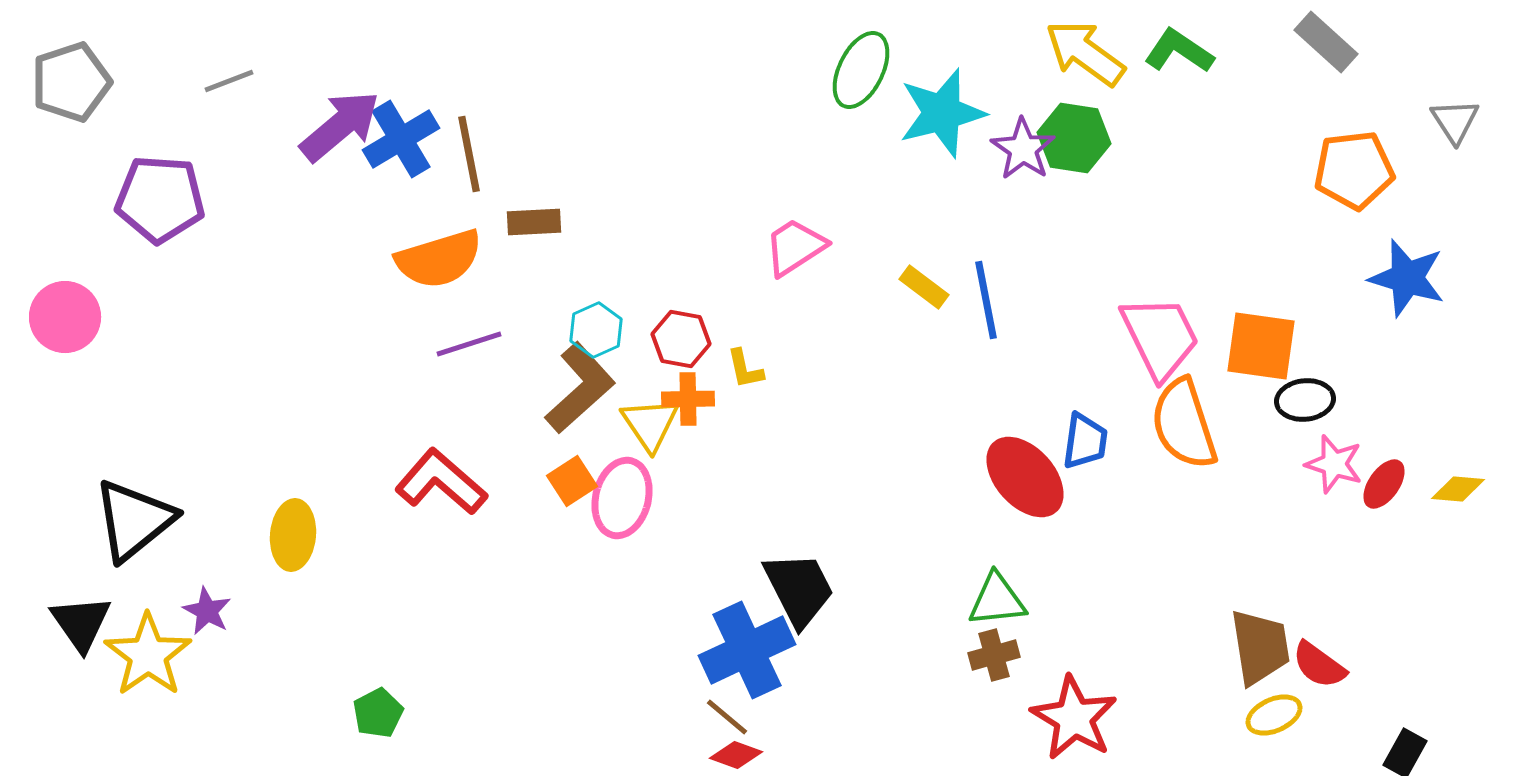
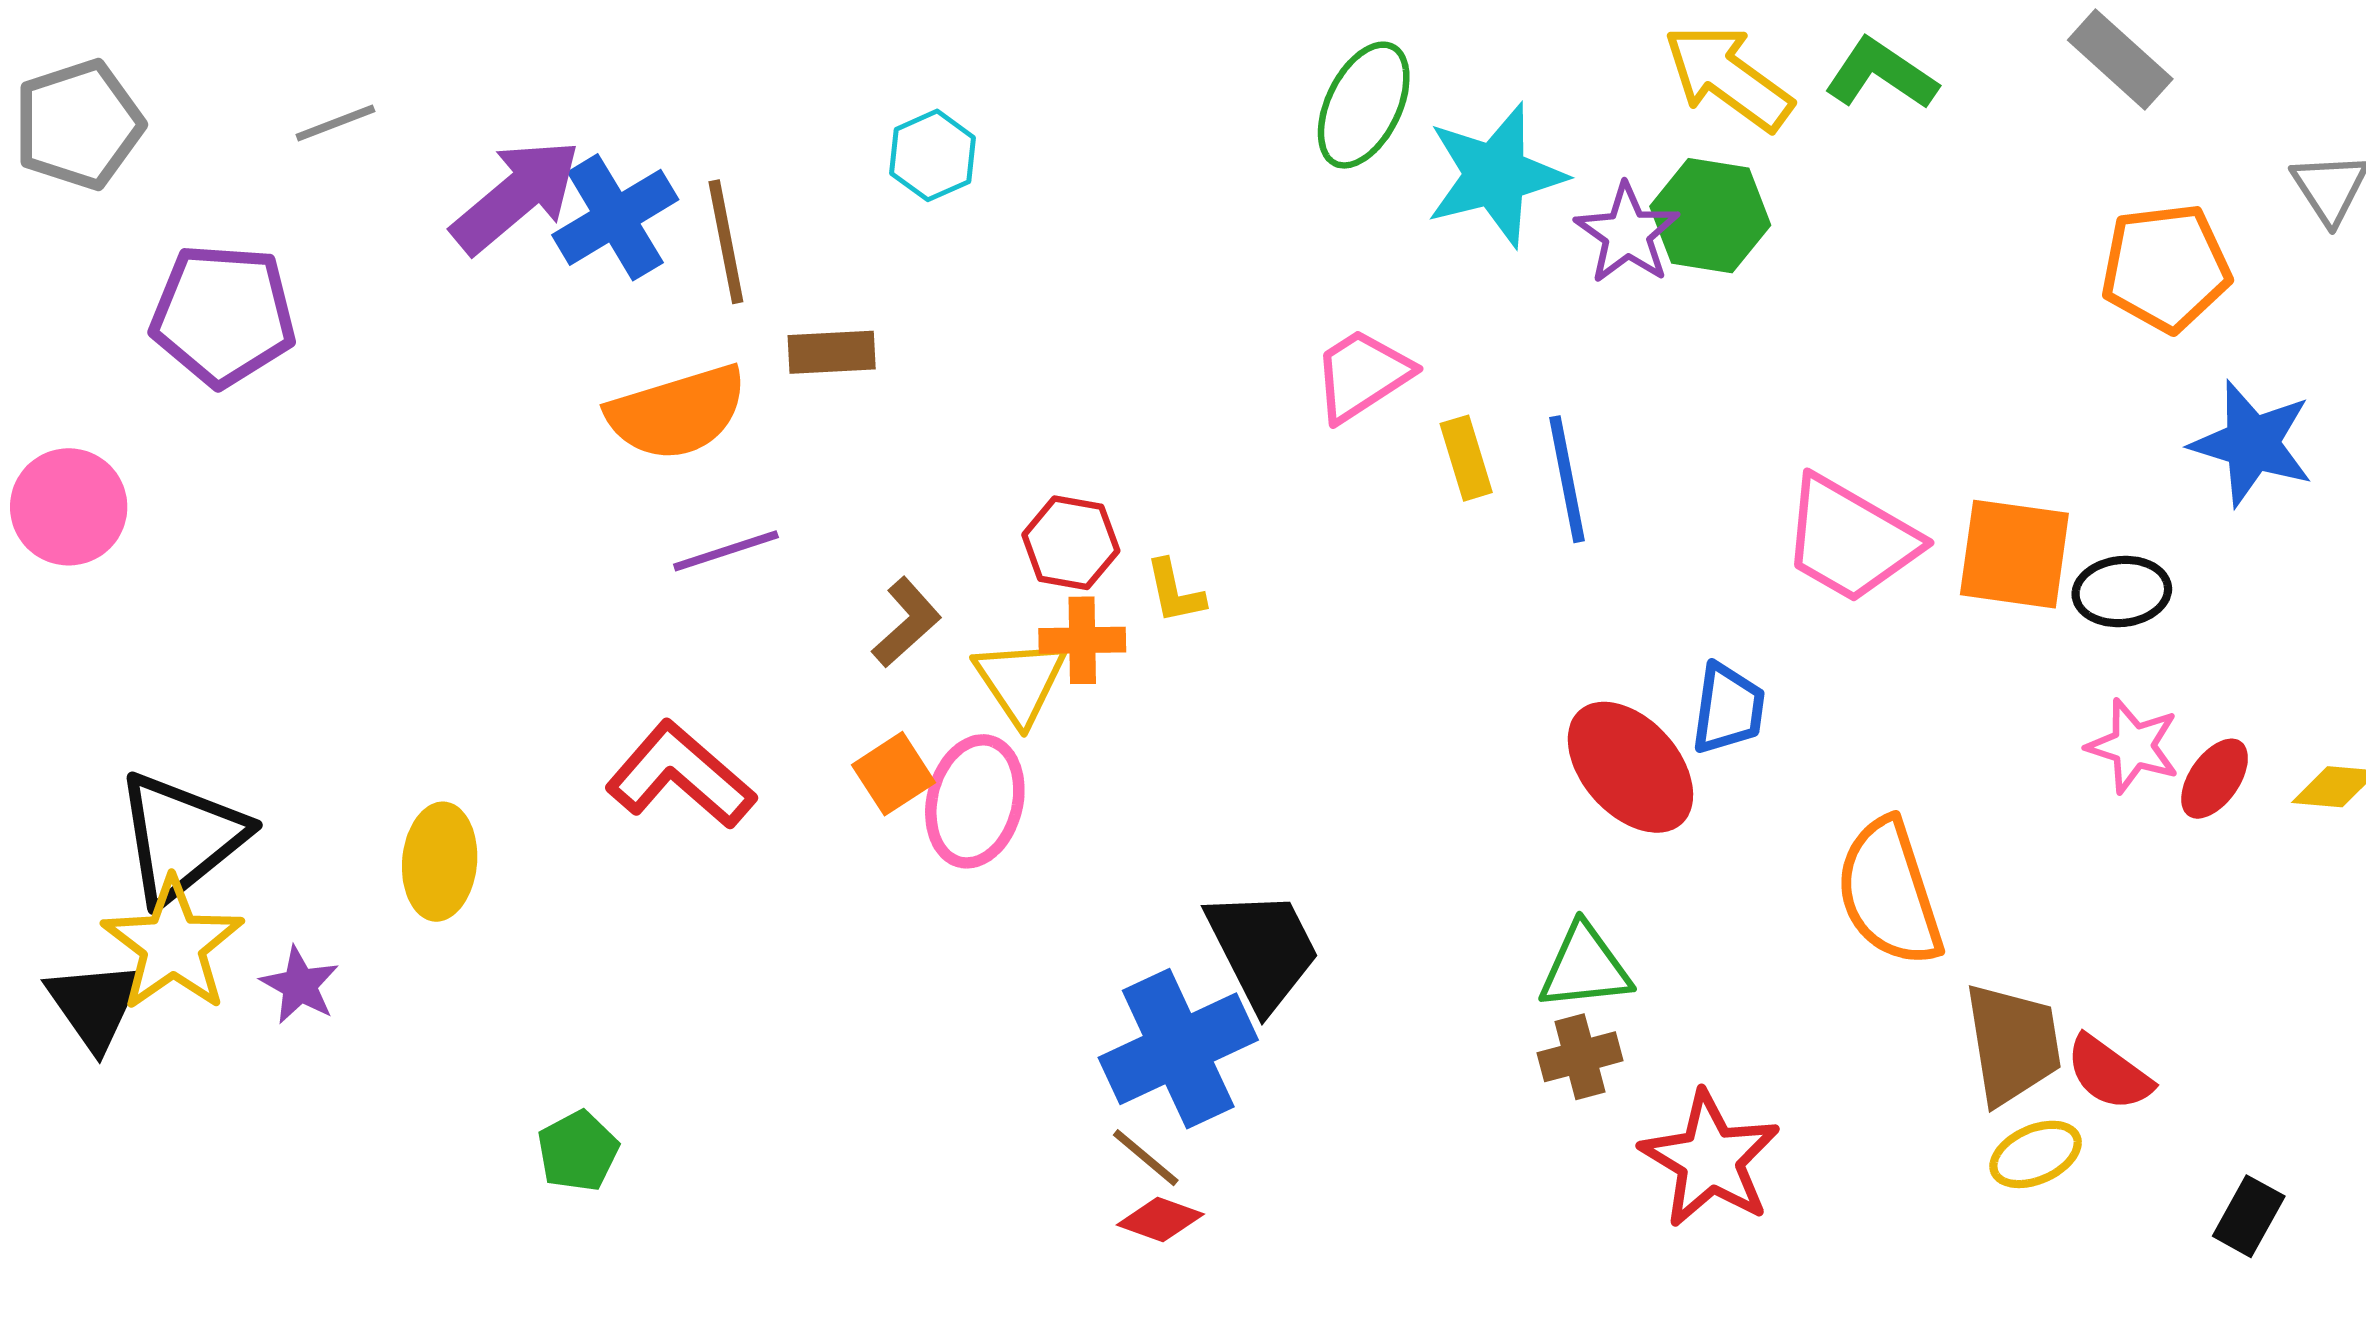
pink trapezoid: (795, 247) -> (1362, 375), moved
yellow rectangle: (924, 287) -> (1466, 458), turned 36
cyan hexagon: (596, 330) -> (933, 155), moved
pink trapezoid: (1160, 337) -> (1850, 539), turned 146
brown L-shape: (580, 388) -> (907, 622), size x0.6
black ellipse: (1305, 400) -> (2122, 591), moved
orange semicircle: (1184, 424) -> (1889, 892), moved
yellow star: (148, 655) -> (173, 945), moved

